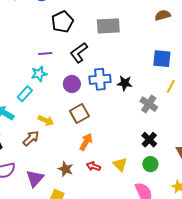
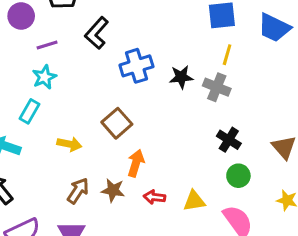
black star: (125, 83) -> (181, 77), moved
purple circle: (72, 84) -> (21, 16), moved
yellow line: (171, 86) -> (227, 55), moved
brown arrow: (31, 138) -> (78, 191), moved
yellow triangle: (120, 164) -> (194, 201), moved, turned -42
brown star: (66, 169) -> (113, 190), moved

